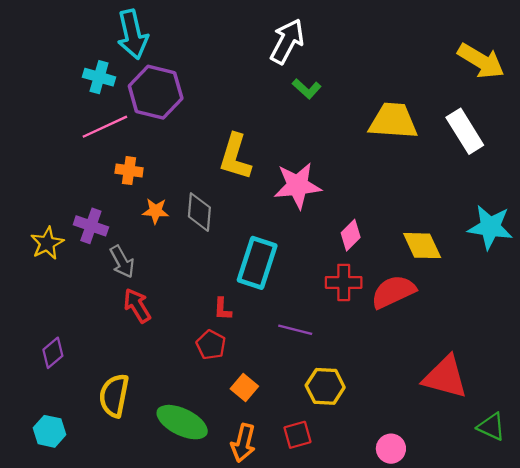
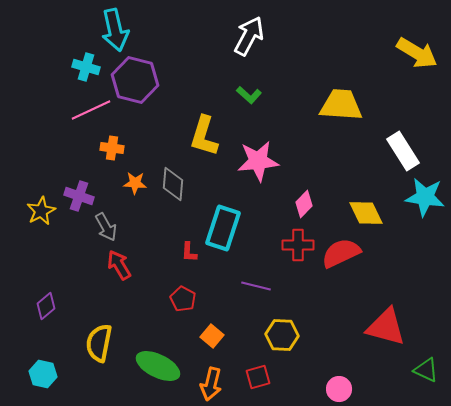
green L-shape: (307, 89) -> (249, 95), moved
white rectangle: (465, 131) -> (403, 151), moved
red L-shape: (223, 309) -> (189, 252), moved

